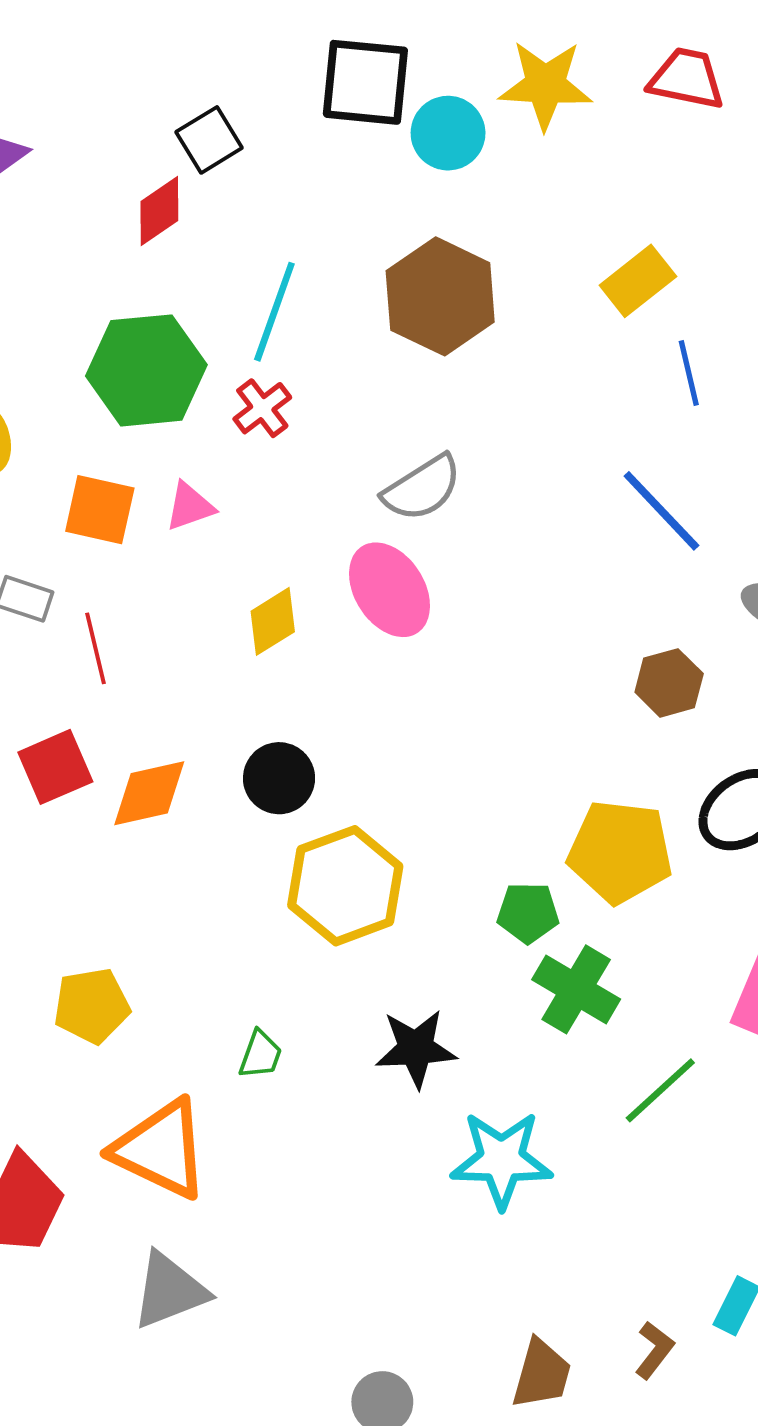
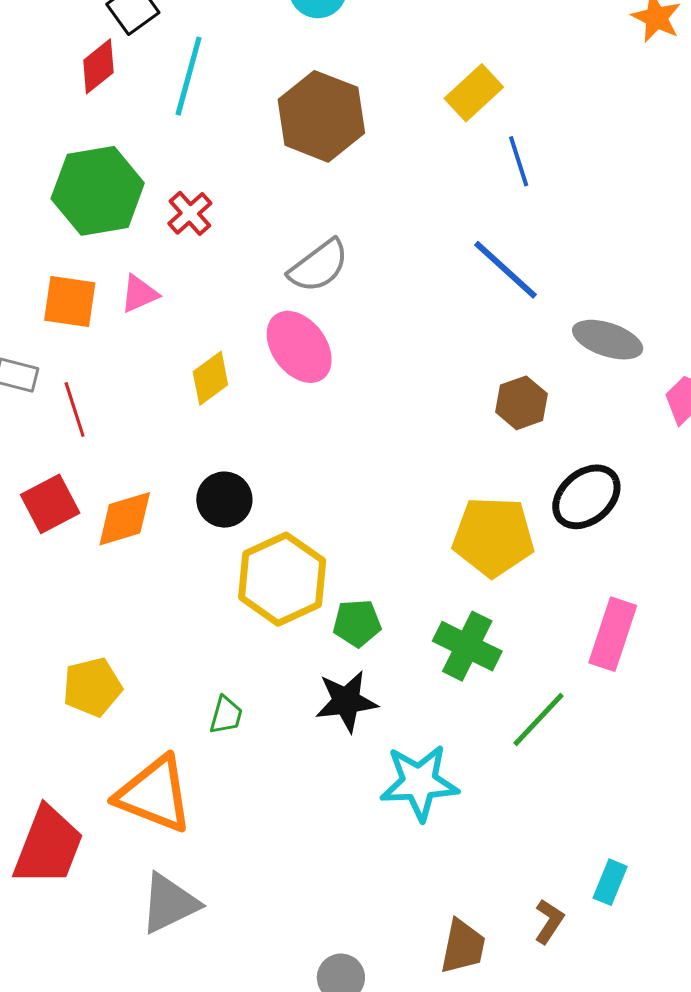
cyan line: (274, 312) -> (189, 76), moved
green pentagon: (528, 913) -> (357, 623), moved

